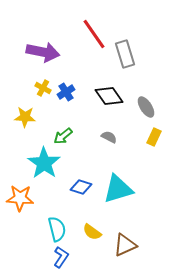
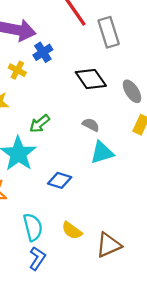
blue cross: (66, 92) -> (43, 52), moved
cyan triangle: (118, 189) -> (102, 153), moved, size x0.7

